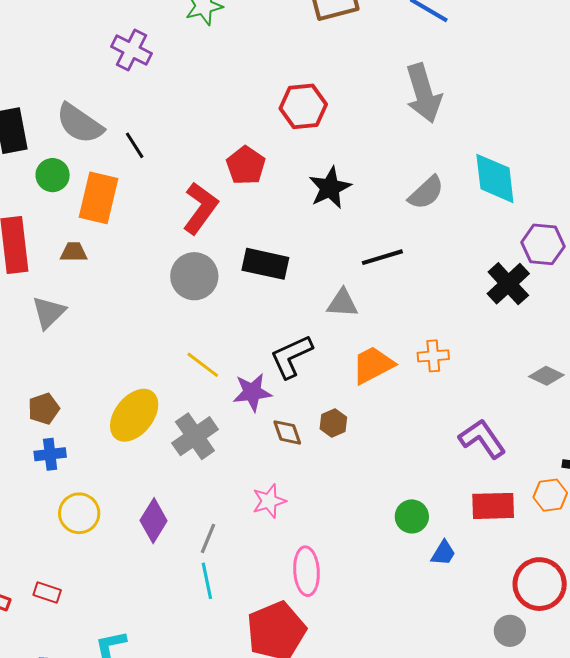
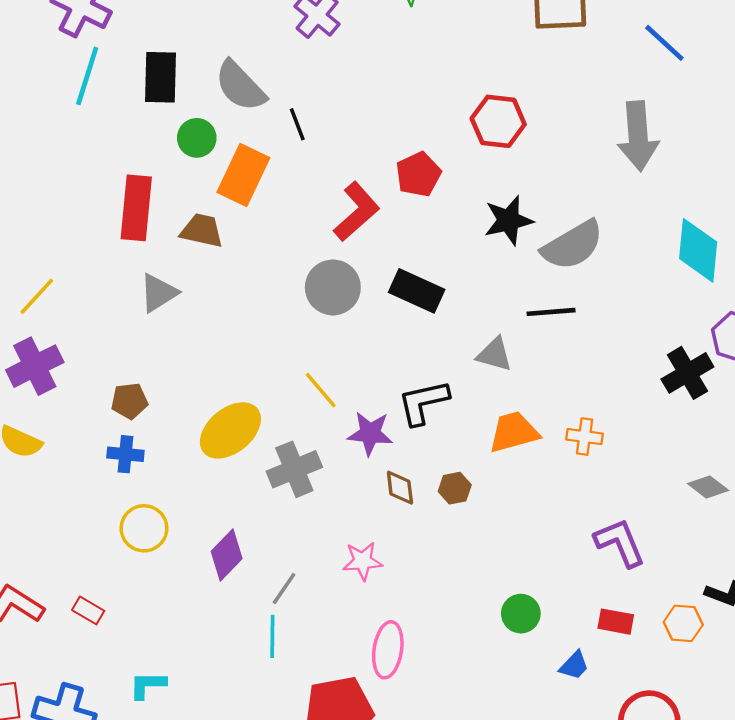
gray semicircle: (426, 193) -> (573, 245), moved, size x1.4
brown trapezoid: (74, 252) -> (202, 231), size x1.4
red rectangle: (493, 506) -> (616, 622), size x0.7
blue trapezoid: (443, 553) -> (574, 665), moved

